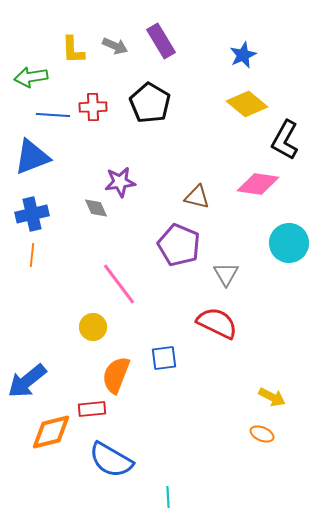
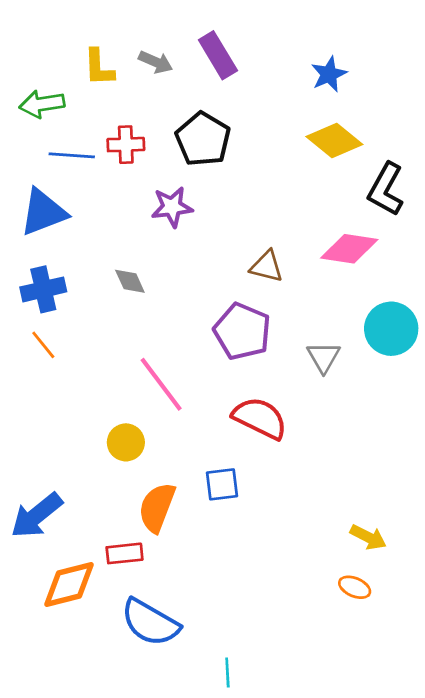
purple star: (120, 182) -> (172, 207), moved
orange line: (32, 255) -> (43, 345), turned -45
gray triangle: (226, 274) -> (324, 357), moved
red semicircle: (217, 323) -> (260, 418), moved

